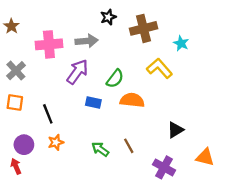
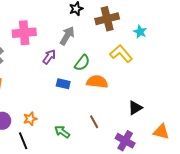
gray arrow: (87, 41) -> (67, 36), moved, turned -54
purple arrow: (77, 72) -> (49, 57), size x0.7
black line: (48, 114) -> (23, 141), moved
green arrow: (100, 149) -> (62, 132), moved

